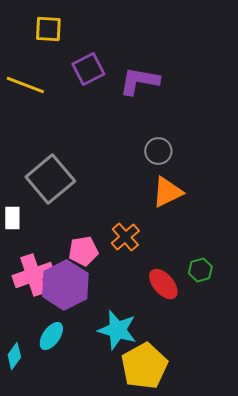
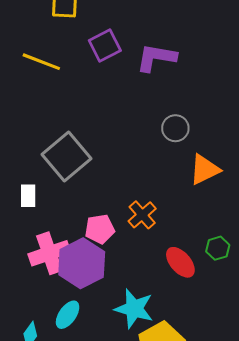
orange triangle: (167, 192) -> (205, 170), moved

